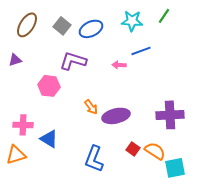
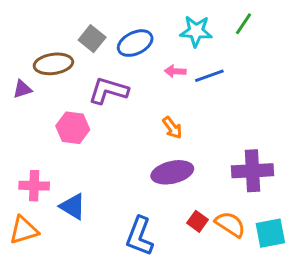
brown ellipse: (27, 25) -> (53, 64), moved, turned 50
pink arrow: (119, 65) -> (175, 71), moved
orange arrow: (91, 107) -> (172, 128), moved
cyan square: (175, 168) -> (270, 233), moved

